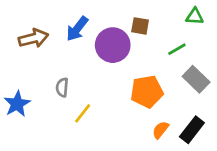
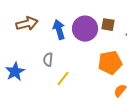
brown square: (140, 26) -> (108, 25), moved
blue arrow: (77, 29) -> (59, 30), moved, turned 126

